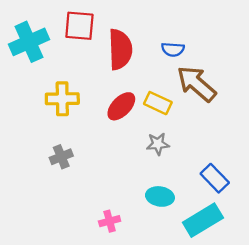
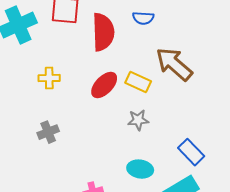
blue semicircle: (173, 49) -> (143, 18), moved
yellow cross: (62, 99) -> (49, 78), size x0.7

